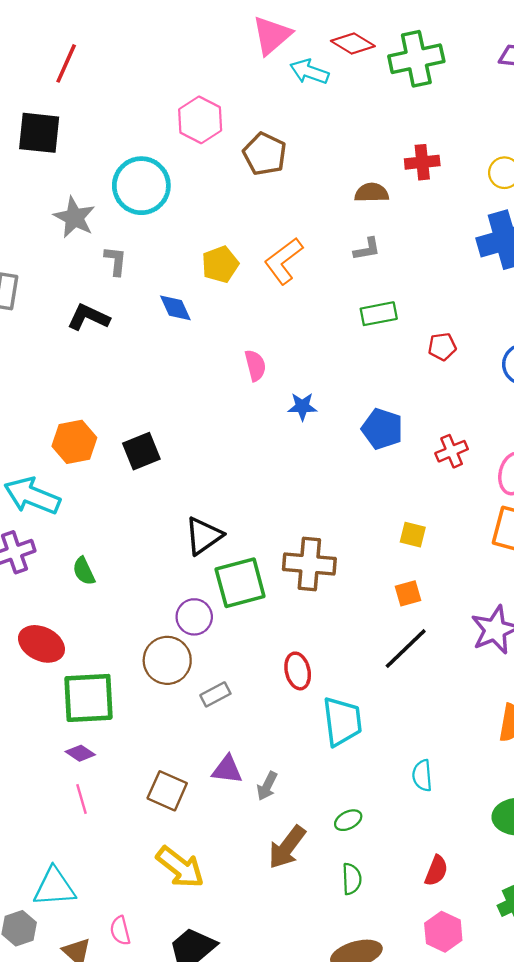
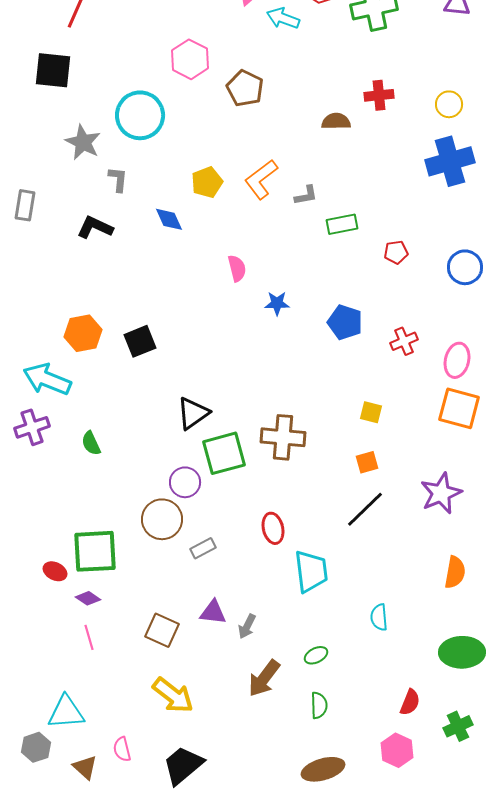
gray L-shape: (367, 249) -> (306, 195), moved
red ellipse: (41, 644) -> (55, 571), moved, size x0.6
red semicircle: (436, 871) -> (410, 702), moved

